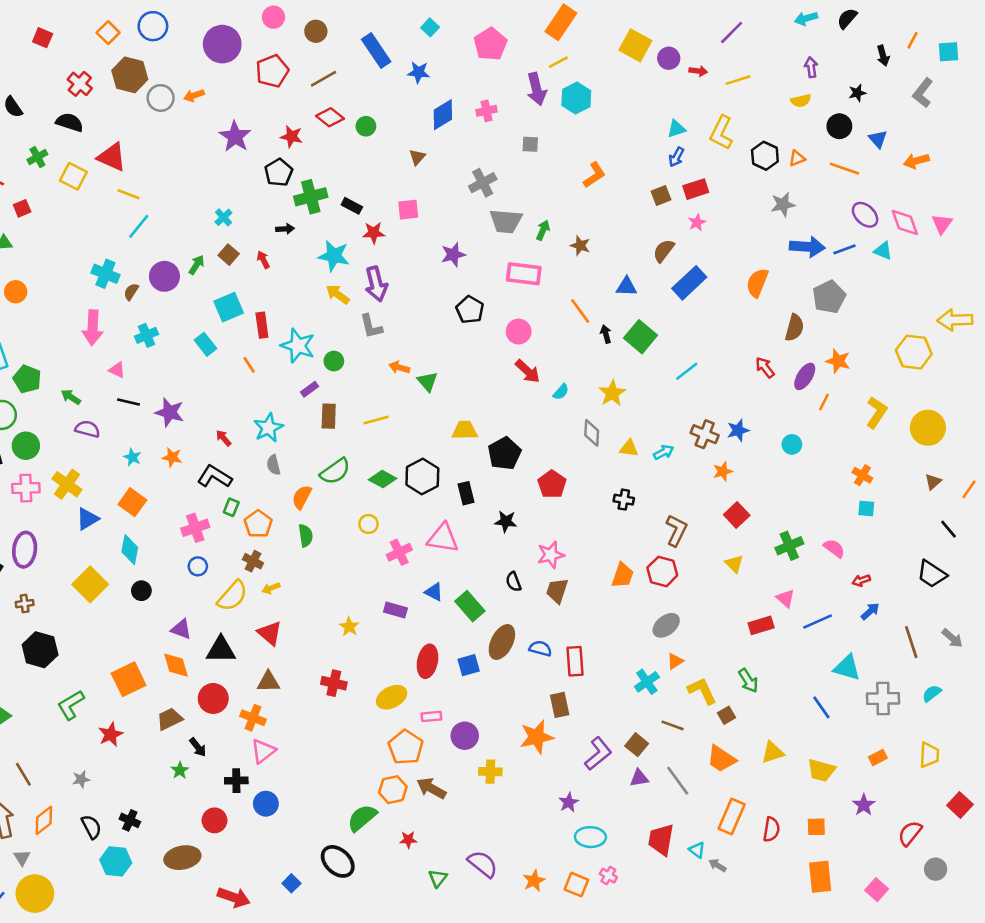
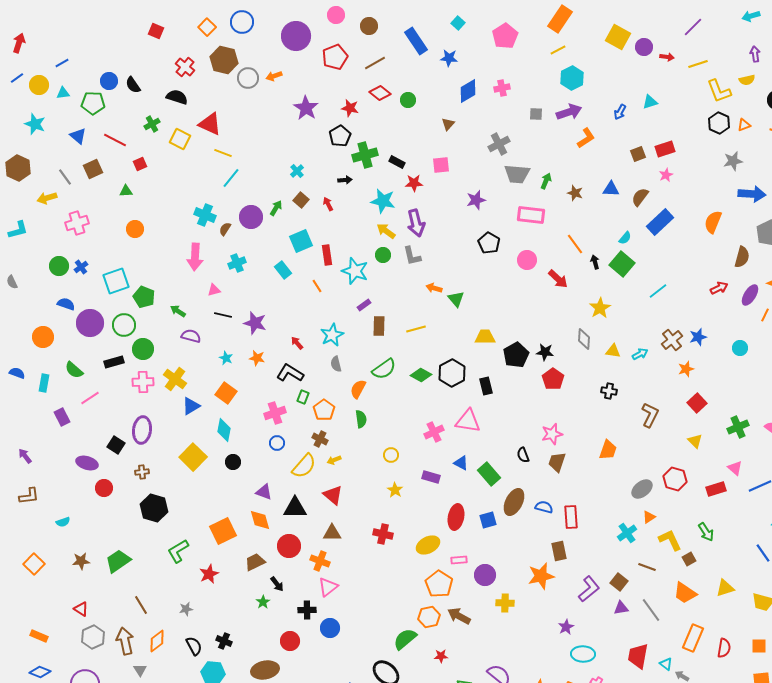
purple arrow: (537, 89) -> (569, 112), moved, turned -95
yellow L-shape: (721, 133) -> (719, 91), moved, turned -48
blue arrow: (676, 157) -> (620, 112), moved
blue triangle: (626, 287) -> (611, 189), moved
green circle: (334, 361) -> (383, 255), moved
red arrow: (765, 367) -> (719, 288), turned 102
pink triangle: (117, 370) -> (214, 290), turned -40
red arrow: (528, 371) -> (558, 279), moved
cyan semicircle: (561, 392) -> (625, 238), moved
brown cross: (705, 434) -> (672, 340), turned 30
black star: (506, 521) -> (545, 352), moved
yellow circle: (368, 524) -> (391, 455), moved
red hexagon: (662, 571) -> (675, 479), moved

